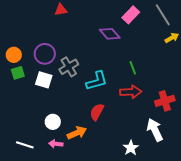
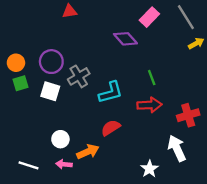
red semicircle: (97, 112) -> (111, 128), turned 30

